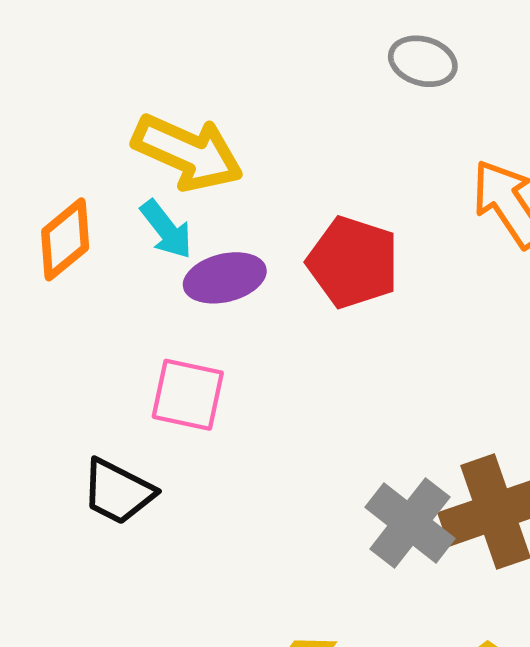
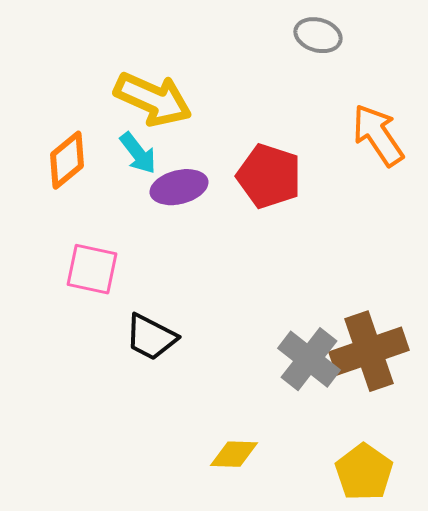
pink square: (188, 395) -> (92, 269), moved
black trapezoid: (118, 492) -> (151, 337), moved

